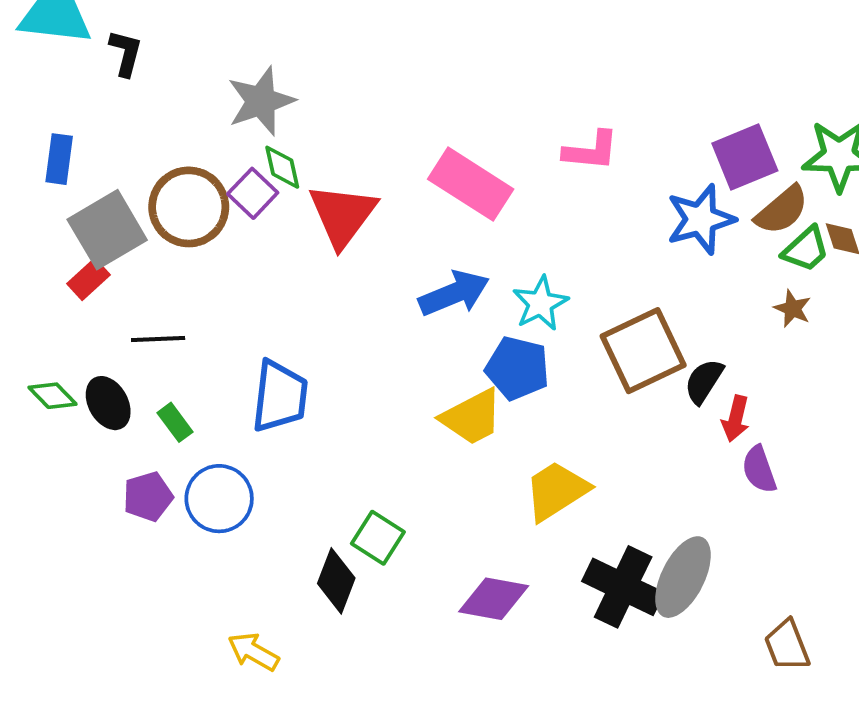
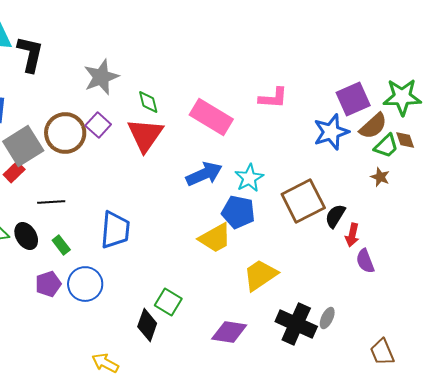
black L-shape: (126, 53) -> (30, 54), size x1.5
green diamond: (282, 167) -> (148, 102), moved
gray ellipse: (683, 577) -> (327, 318), size x0.5

